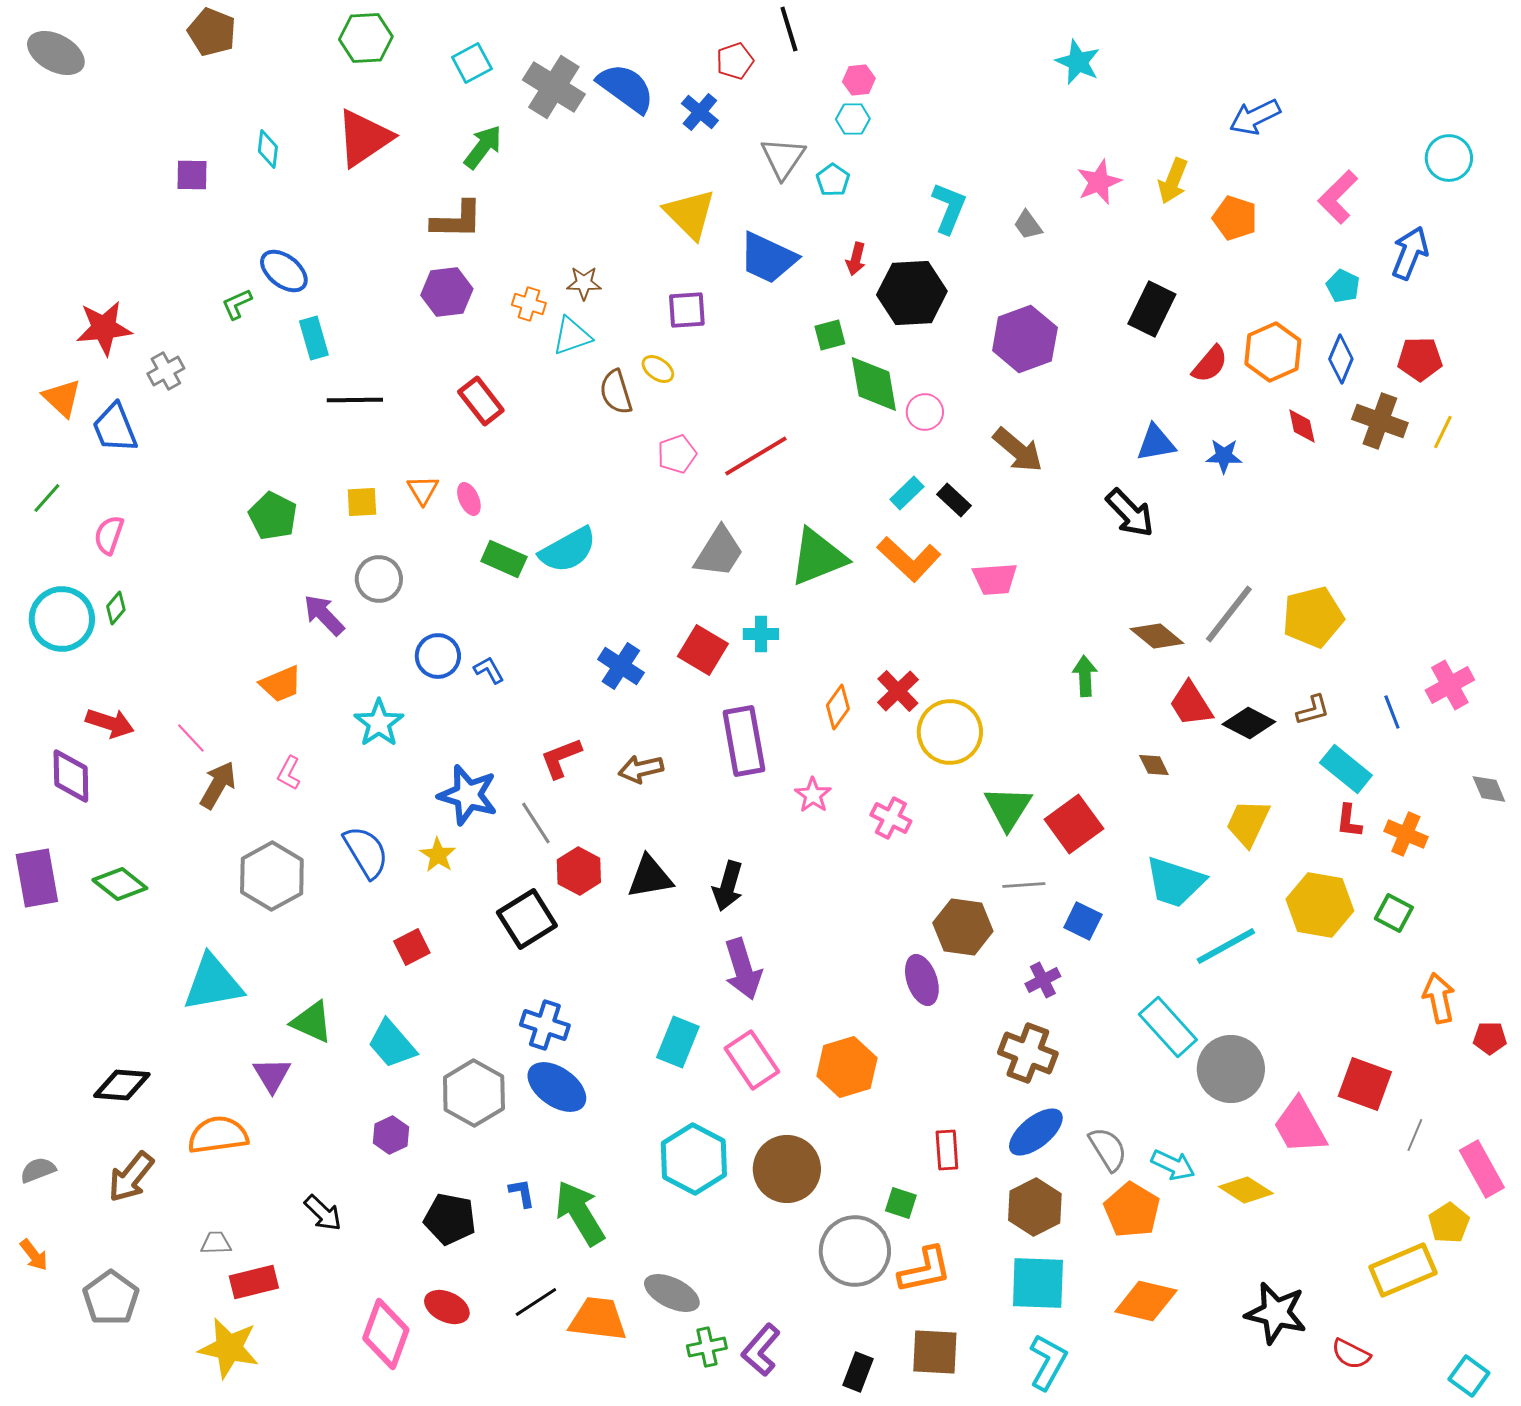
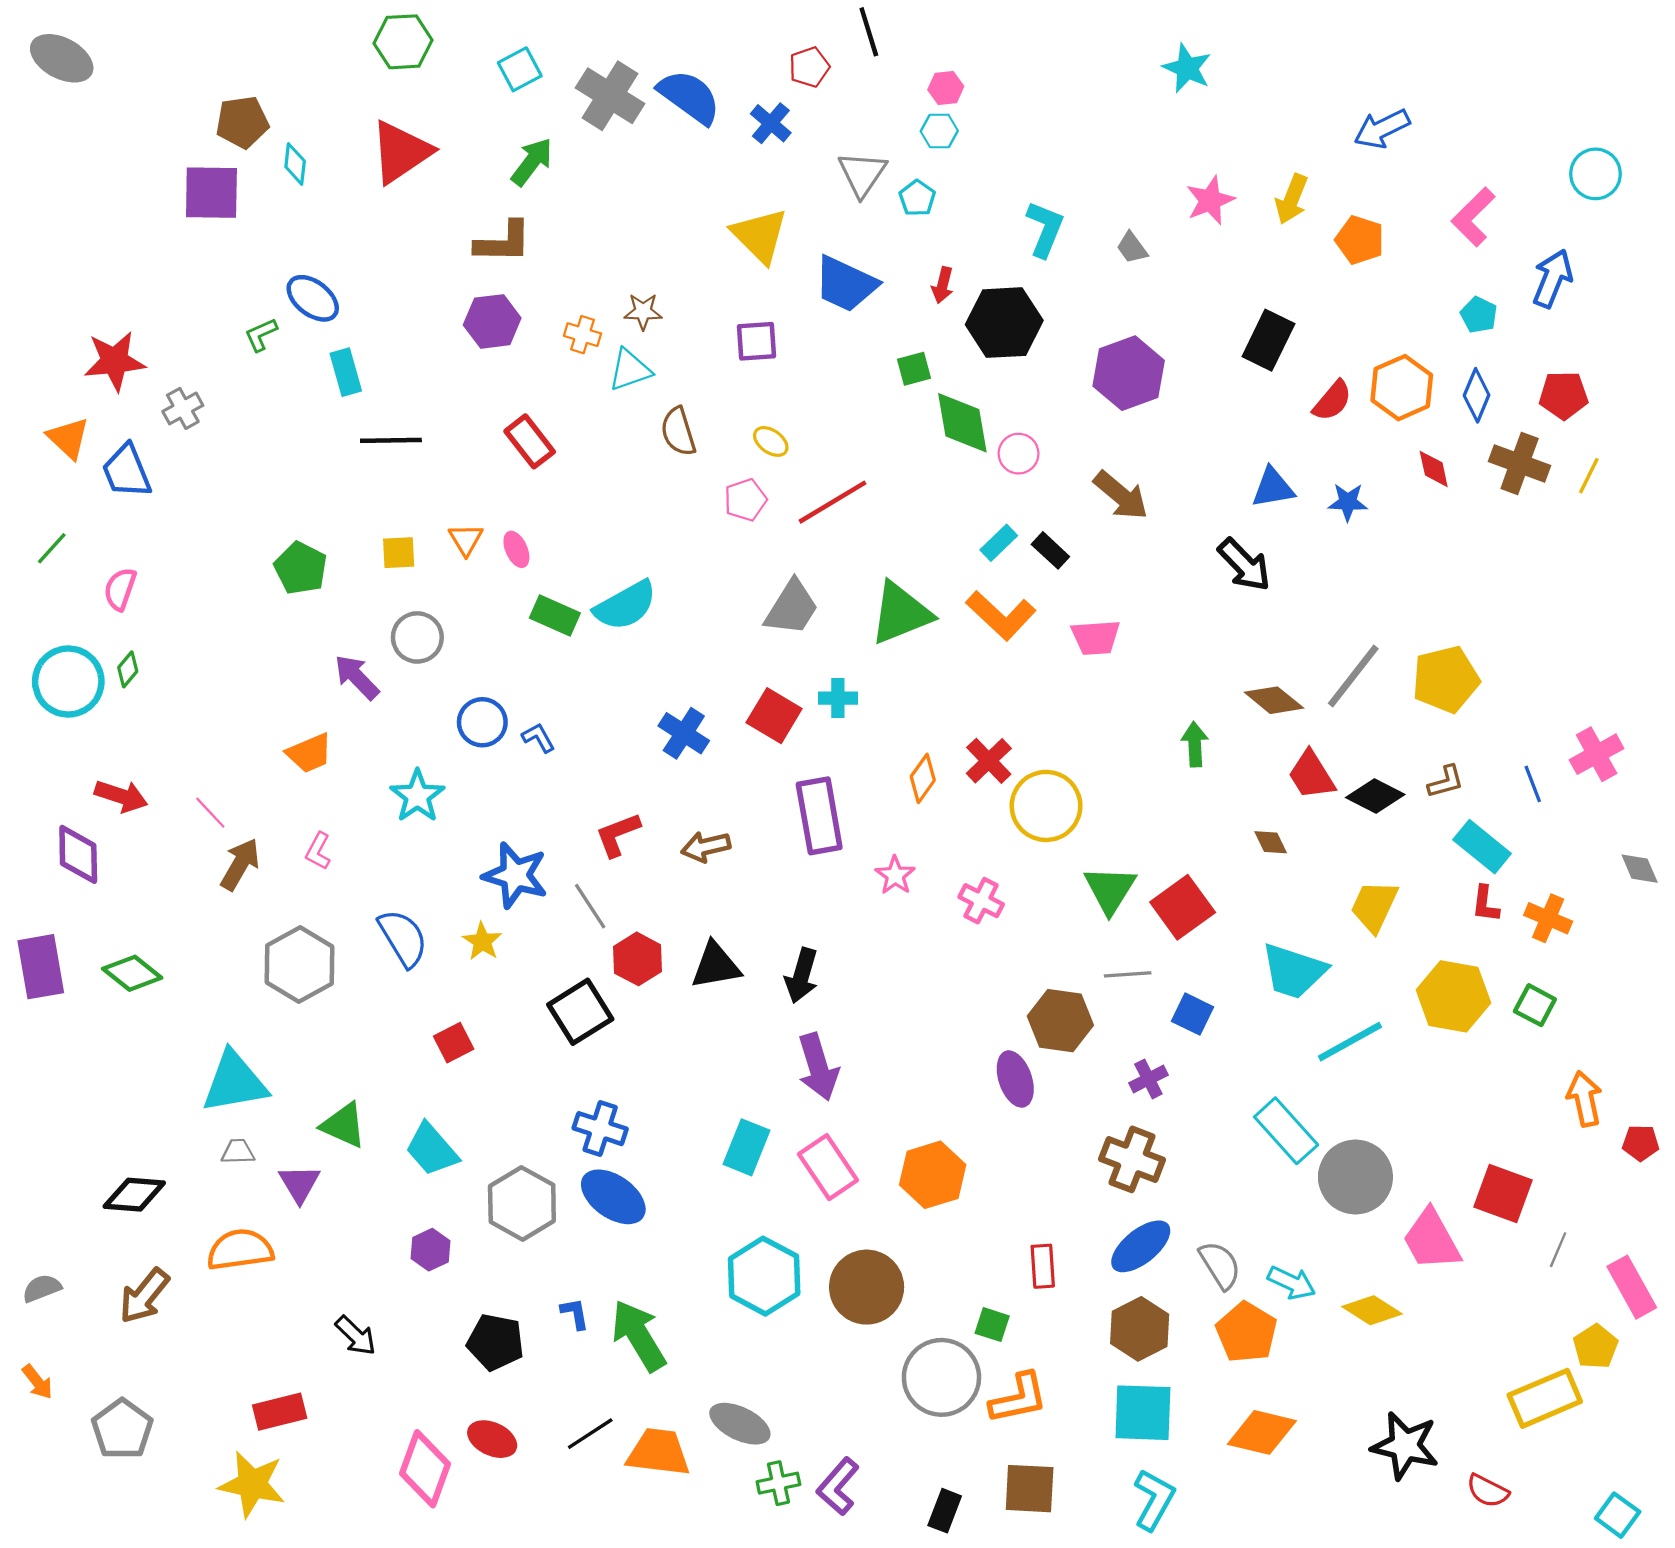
brown pentagon: (212, 32) -> (242, 122), moved, turned -30
purple square: (192, 175) -> (211, 193), size x1.6
yellow ellipse: (658, 369) -> (771, 441), moved
gray trapezoid: (216, 1243) -> (238, 1152), moved

